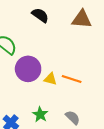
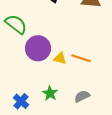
gray semicircle: (73, 118) -> (82, 96), turned -70

